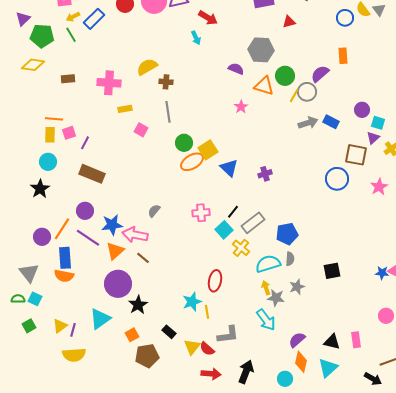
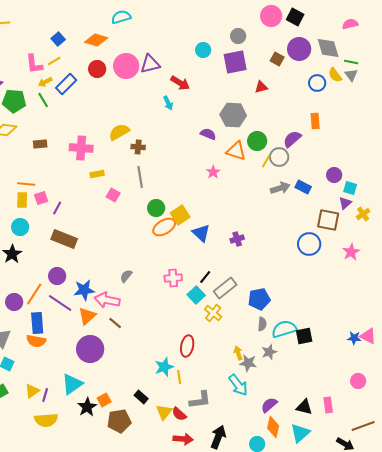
cyan semicircle: (268, 264) -> (284, 329), moved
black star: (138, 305) -> (87, 407), moved

